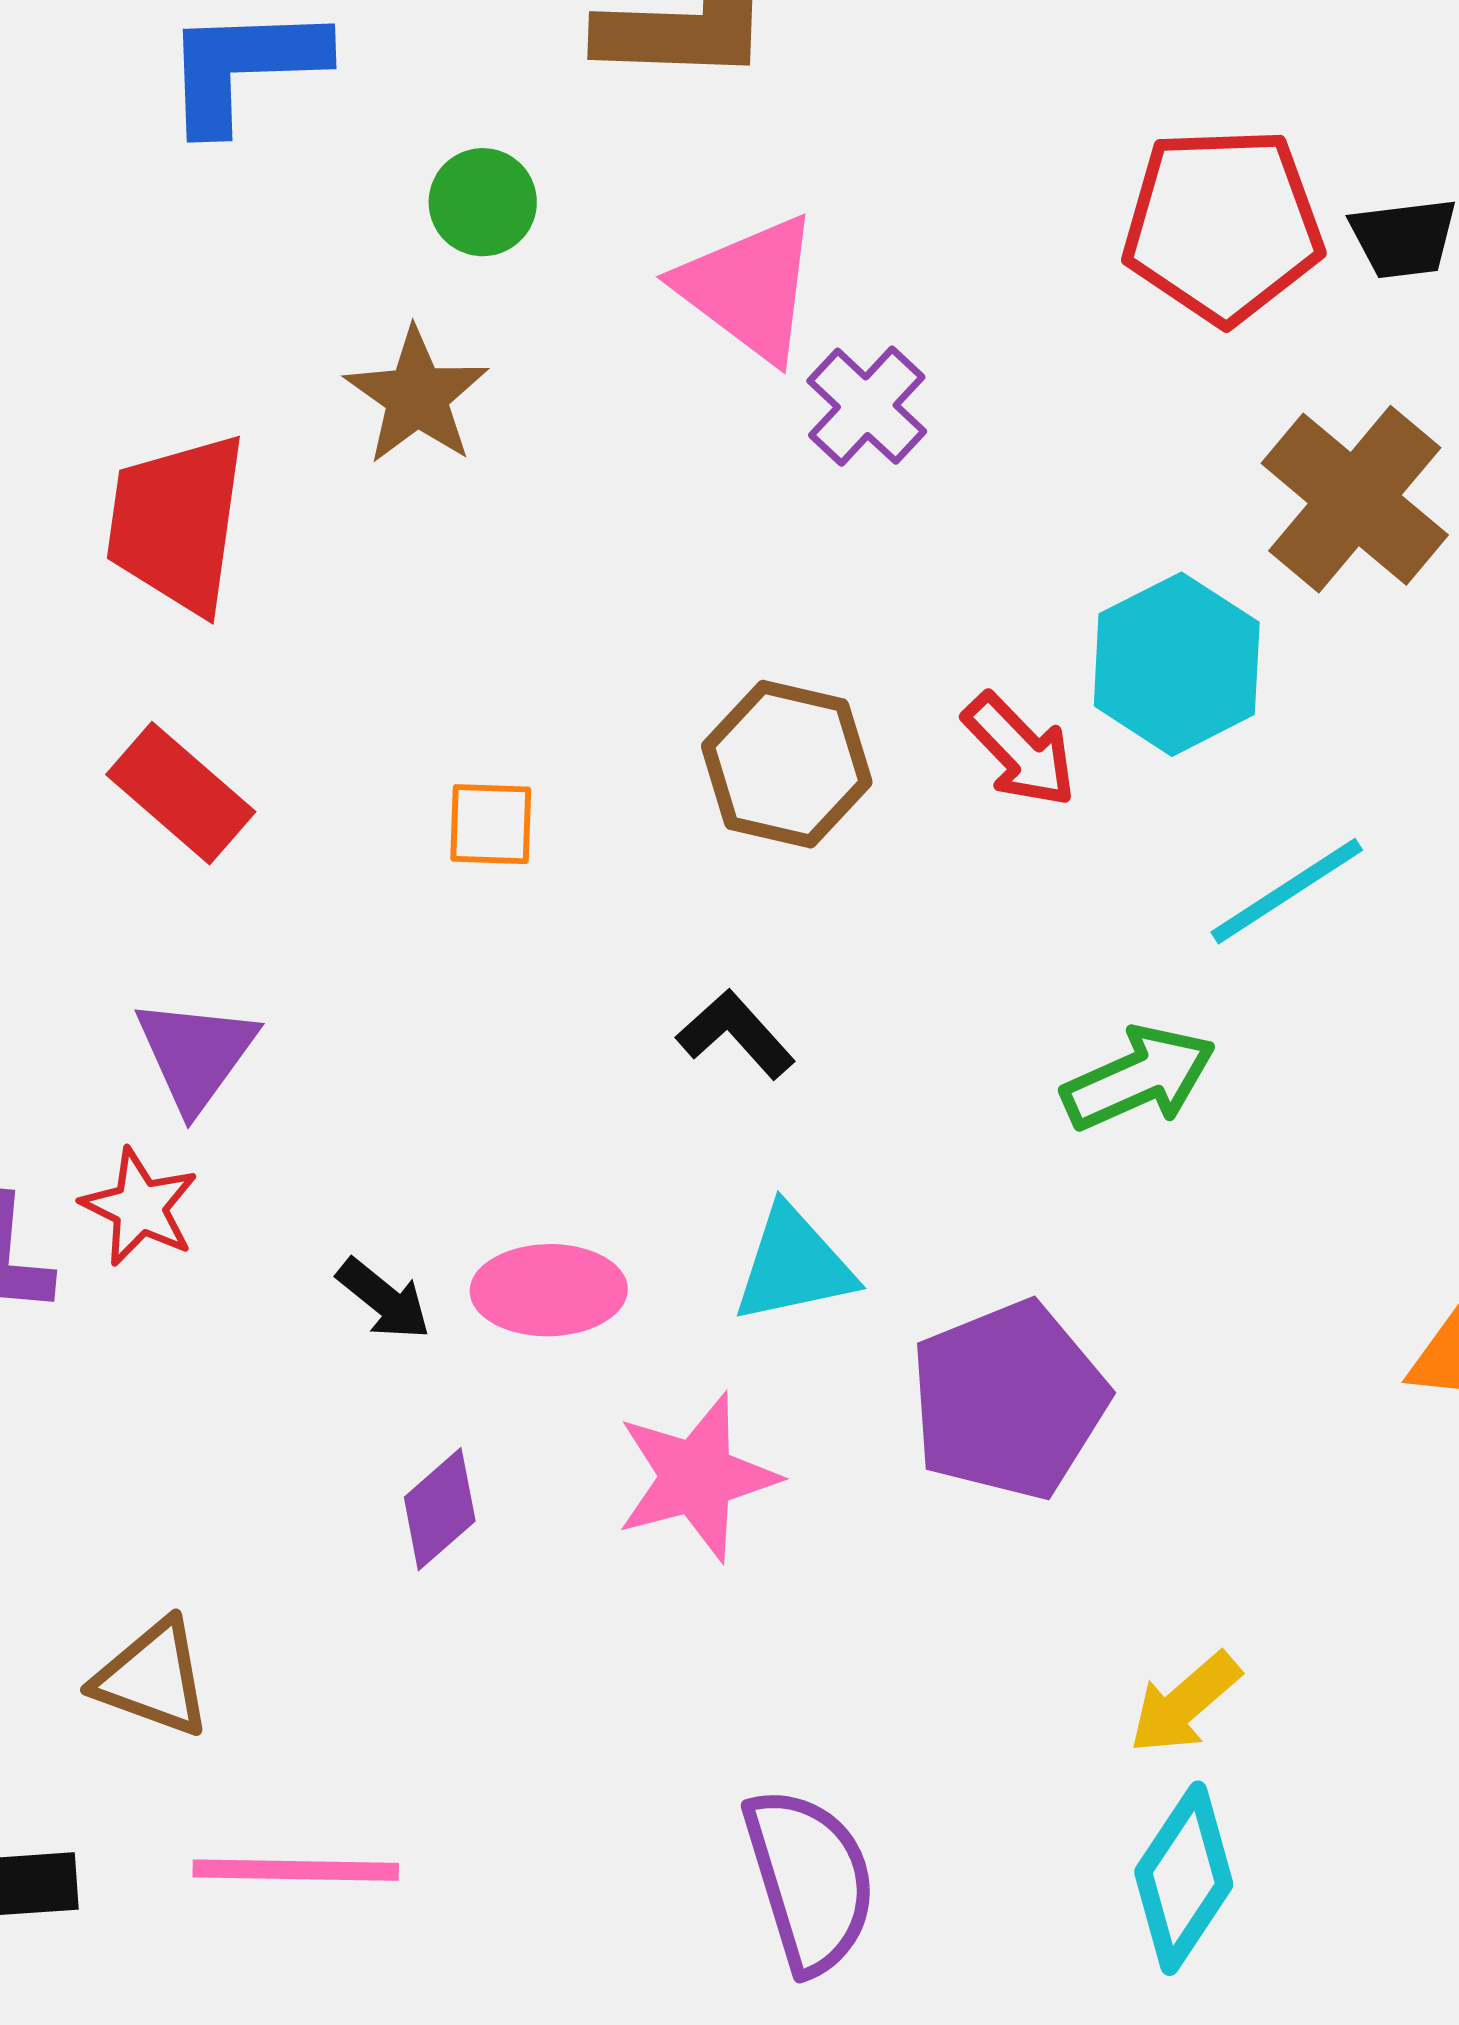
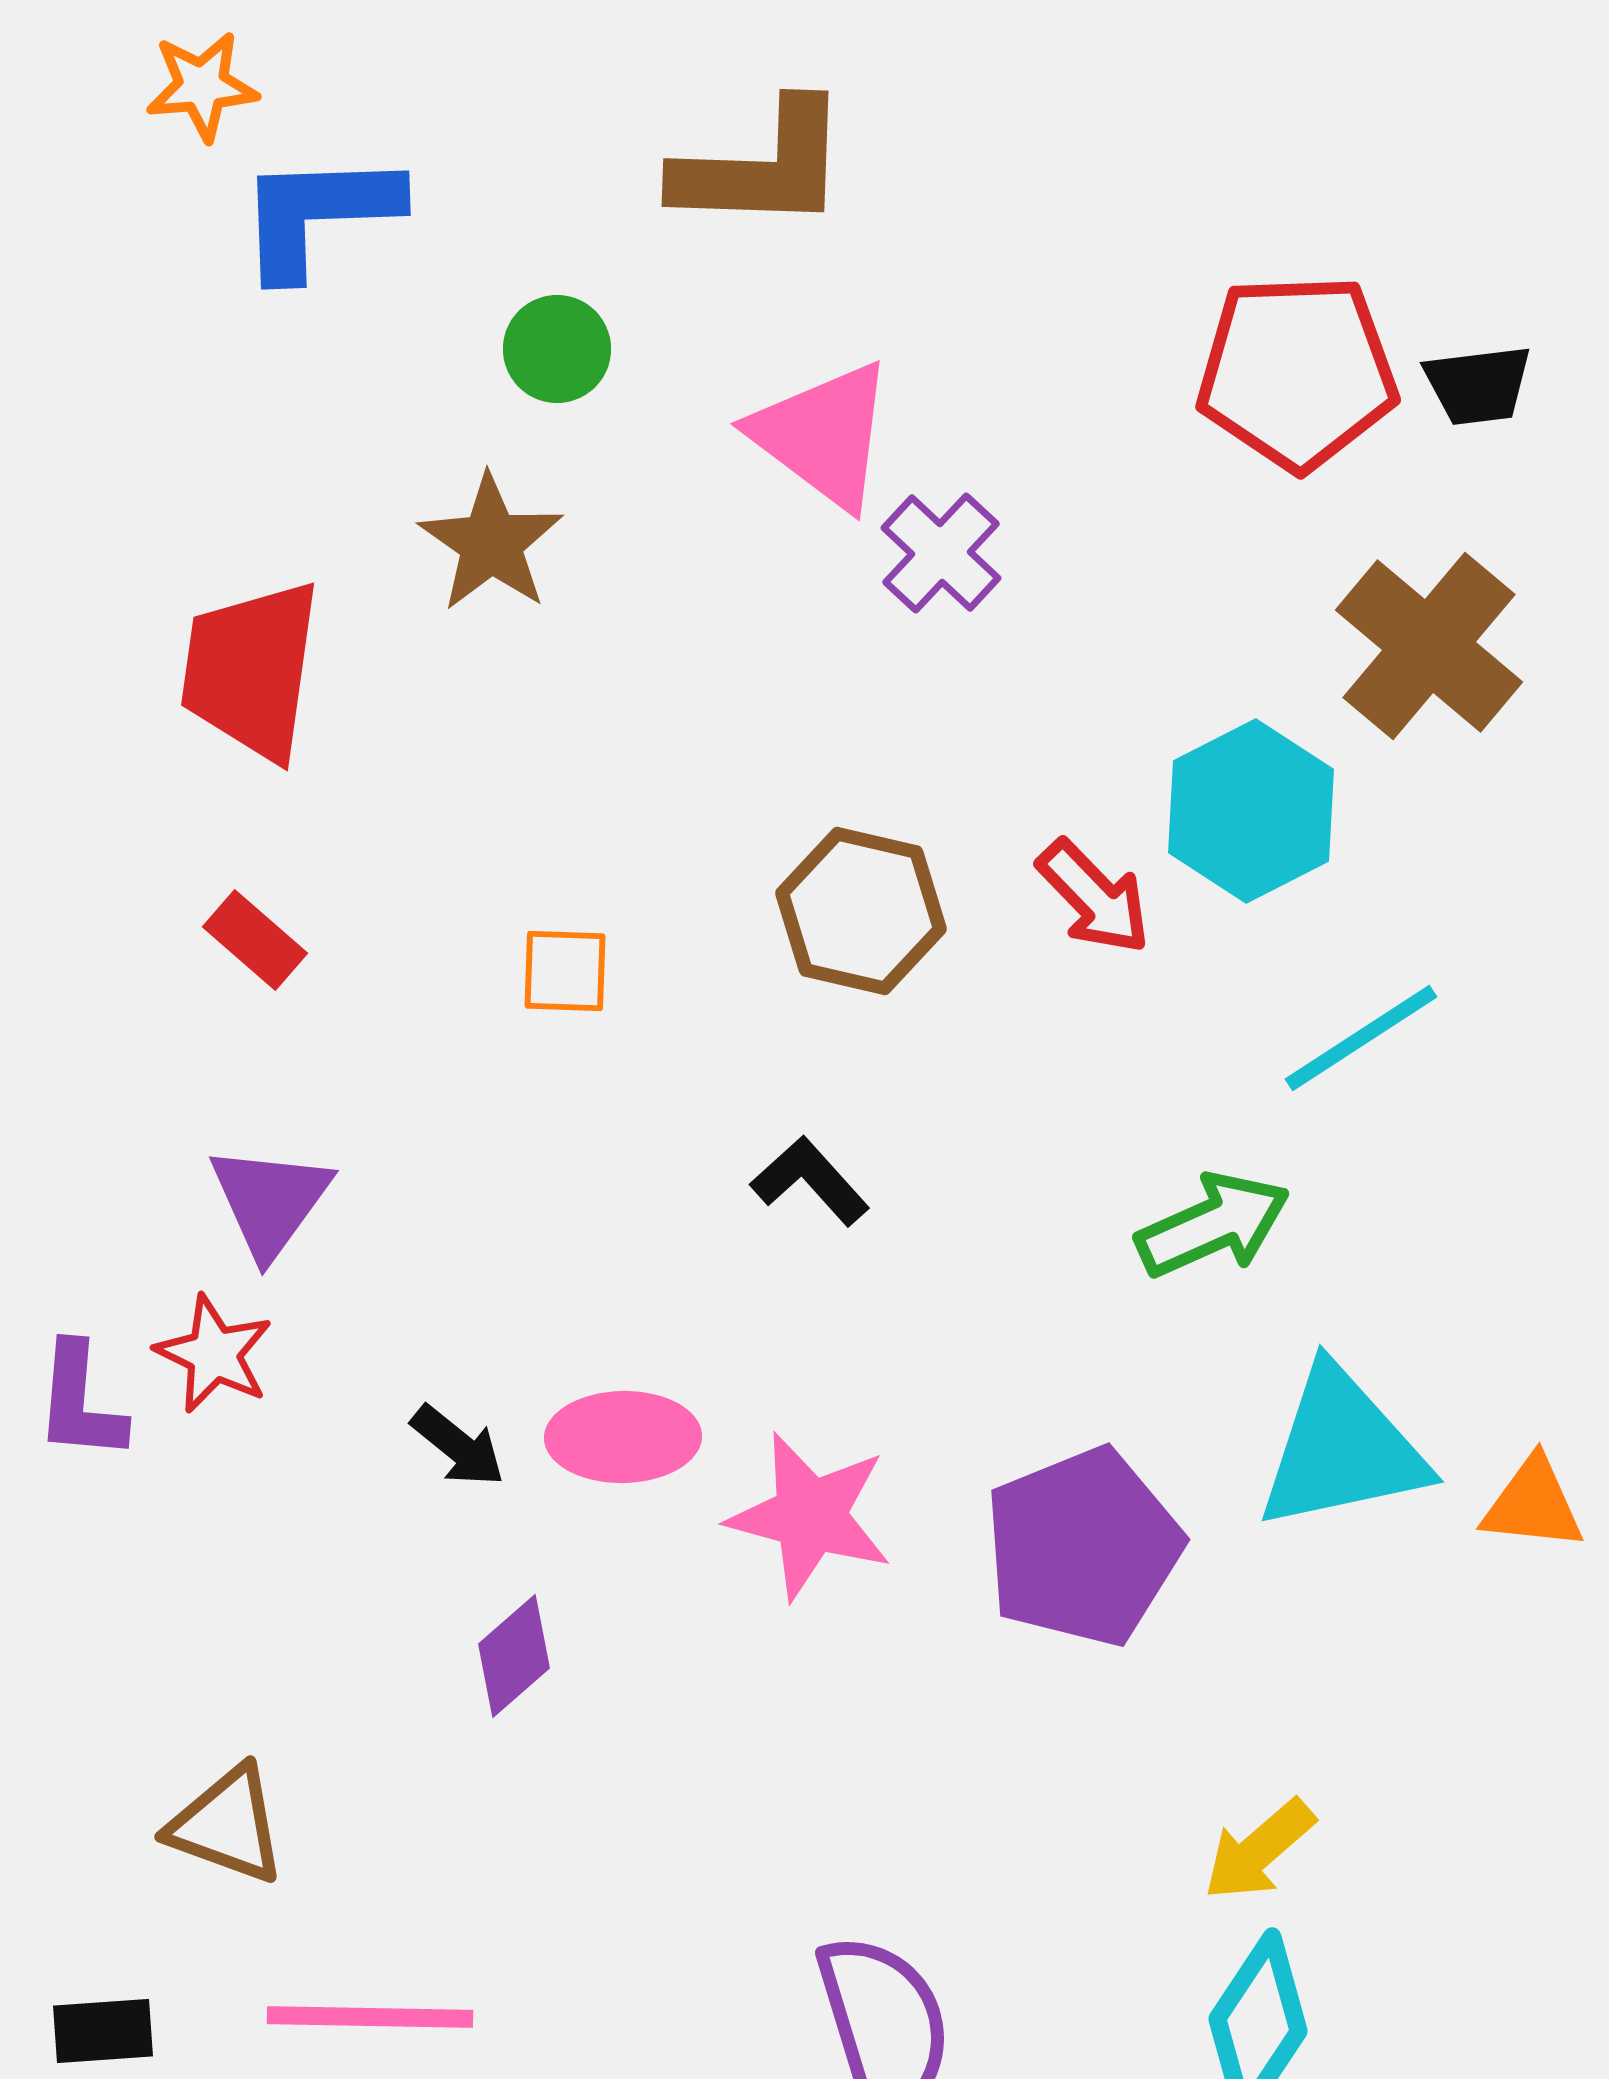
red rectangle: (181, 793) -> (255, 940), size x0.7
cyan triangle: (794, 1265) -> (1342, 1449), moved, size x1.4
pink star: (697, 1477) -> (810, 1516), moved, turned 30

